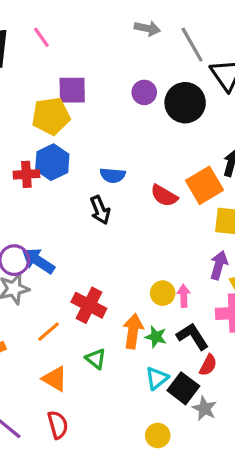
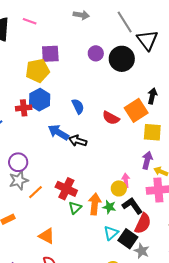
gray arrow: (147, 28) -> (81, 15), moved
pink line: (41, 37) -> (30, 21), turned -32
blue semicircle: (113, 175) -> (78, 106), turned -119
black arrow: (100, 210) -> (78, 141), moved, turned 132
blue arrow: (38, 261) -> (58, 132), moved
yellow circle: (163, 293) -> (119, 188), moved
orange line: (49, 332) -> (35, 192), moved
green triangle: (96, 359) -> (75, 208), moved, turned 40
red semicircle: (208, 365) -> (143, 223), size x1.5

